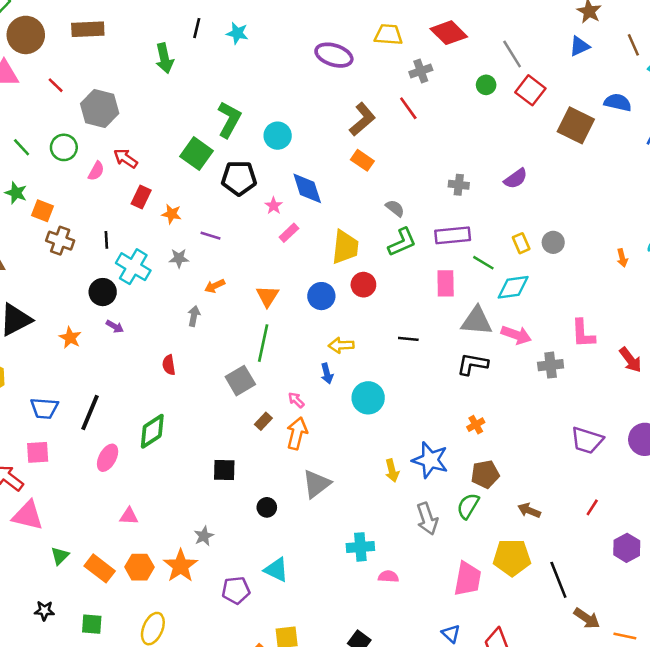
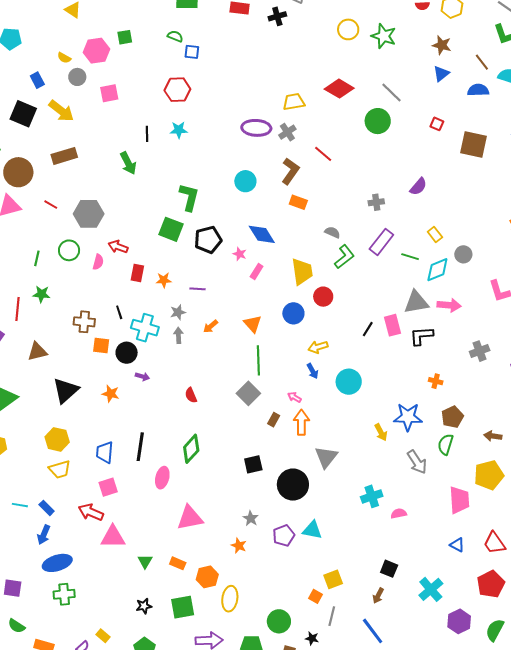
gray cross: (421, 71) -> (287, 132), moved
green circle: (486, 85) -> (378, 121), size x1.6
red square: (530, 90) -> (437, 124), moved, size x0.6
blue semicircle: (618, 102) -> (478, 90), moved
brown square: (576, 125) -> (473, 144), moved
cyan circle: (278, 136) -> (245, 181), moved
green line: (22, 147) -> (37, 258), turned 70
orange square: (42, 211) -> (101, 346), moved
purple rectangle: (453, 235) -> (381, 242), turned -32
gray circle: (553, 242) -> (463, 254), moved
pink rectangle: (446, 283) -> (392, 325), moved
gray arrow: (194, 316) -> (178, 335), moved
black line: (408, 339) -> (368, 329), turned -49
gray cross: (551, 365) -> (480, 351), moved
blue trapezoid: (44, 408) -> (105, 452), turned 105
orange cross: (476, 425) -> (436, 381), turned -32
black circle: (267, 507) -> (293, 485), size x2.0
pink triangle: (129, 516) -> (190, 518), size x1.8
orange star: (181, 566) -> (239, 546), size x0.6
orange hexagon: (139, 567) -> (207, 577), moved
orange rectangle: (100, 568) -> (178, 563), size x0.7
purple pentagon: (236, 590) -> (284, 536), moved
green square: (92, 624) -> (183, 607), size x1.4

